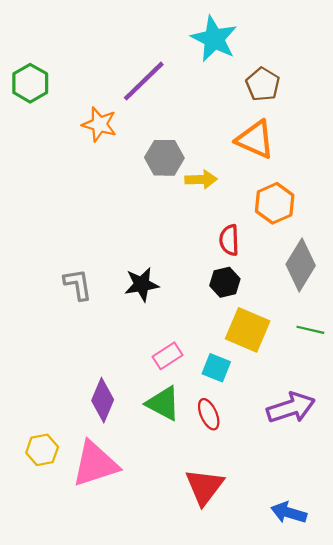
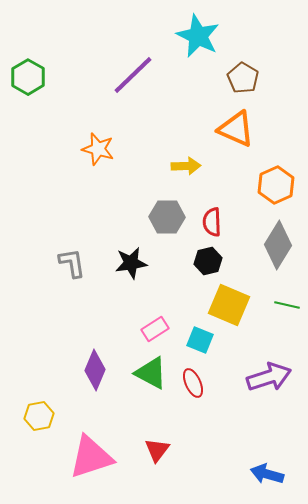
orange star: (99, 124) -> (98, 149), moved
gray hexagon: (164, 158) -> (167, 217), moved
orange hexagon: (275, 203) -> (276, 185), moved
pink triangle: (95, 464) -> (91, 457), moved
red triangle: (204, 487) -> (157, 450), moved, size x0.7

